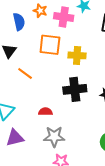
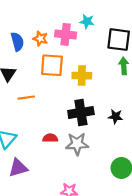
orange star: (40, 11) -> (40, 39), moved
orange line: (25, 74) -> (26, 98), turned -42
gray star: (54, 137) -> (77, 144), moved

